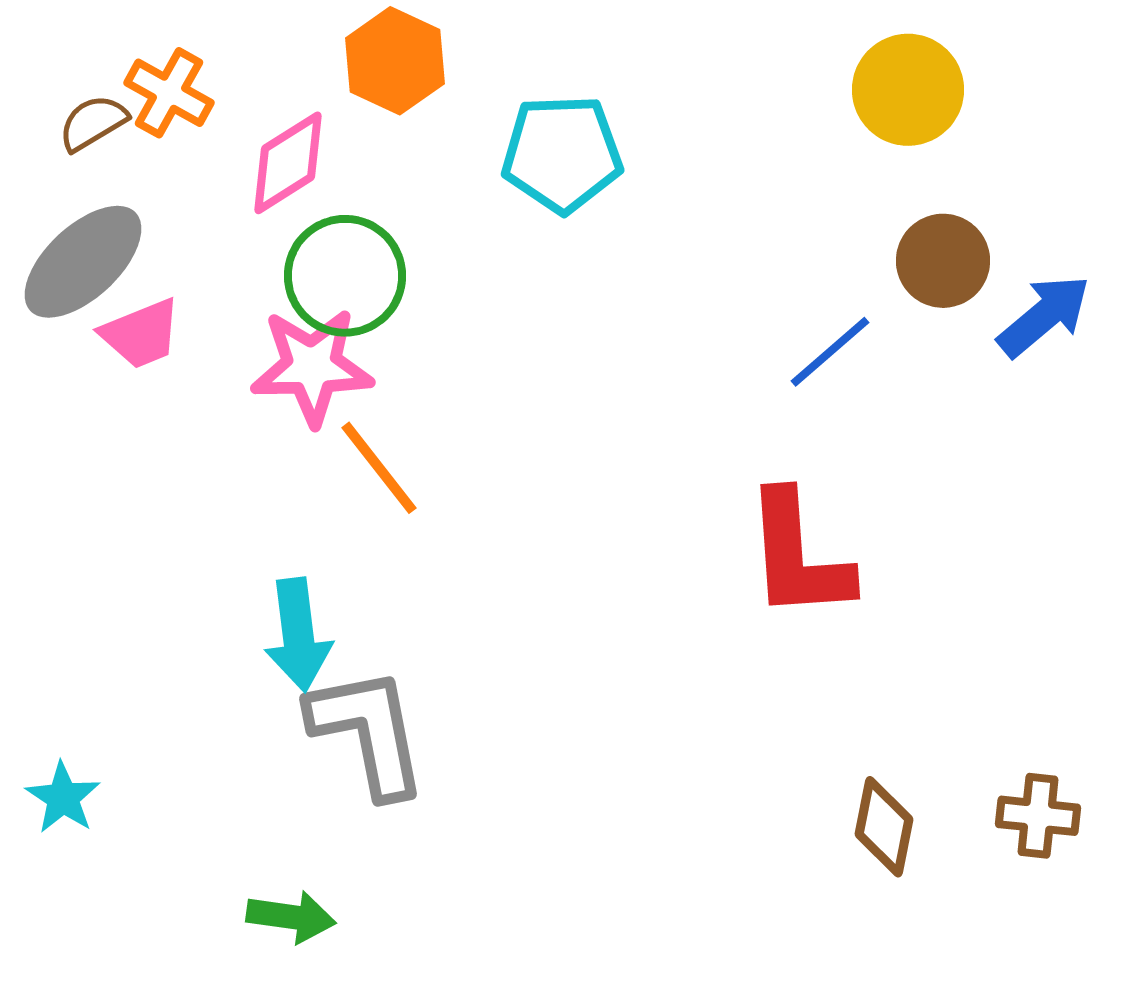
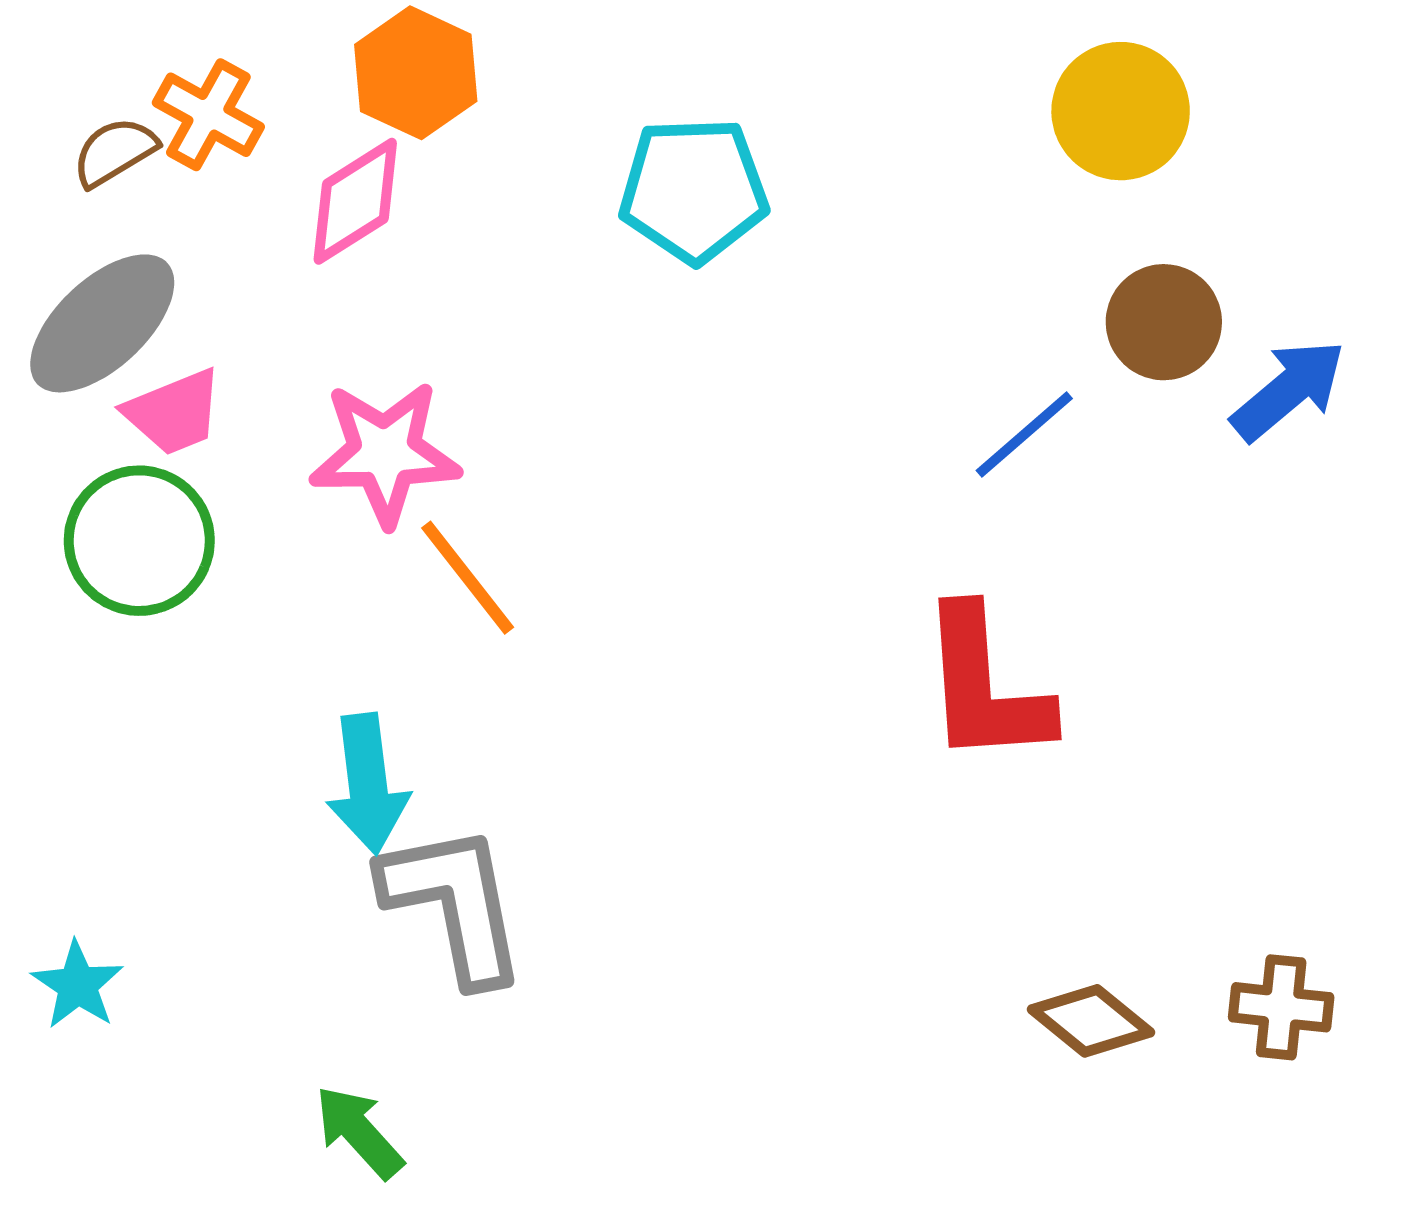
orange hexagon: (395, 61) -> (416, 73), moved
green circle: (345, 276) -> (139, 541), moved
brown diamond: (884, 827) -> (1091, 1021), turned -62
green arrow: (291, 917) -> (359, 1132), turned -140

